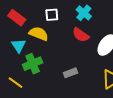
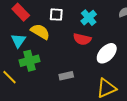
red semicircle: (81, 35) -> (82, 39), turned -30

